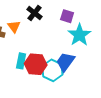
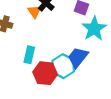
orange triangle: (14, 27) -> (35, 11), moved
red hexagon: (36, 64) -> (45, 73), moved

